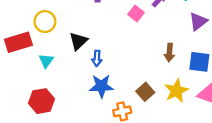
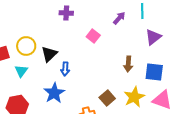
pink square: (136, 13) -> (93, 36), moved
yellow circle: (45, 22) -> (26, 46), moved
blue star: (101, 86) -> (54, 93), moved, turned -30

